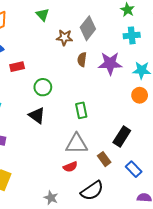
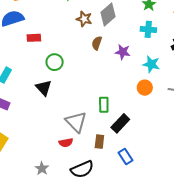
purple star: (110, 63) -> (123, 52), size x0.7
green rectangle: (81, 110) -> (104, 105), moved
gray triangle: (76, 144) -> (76, 122), turned 35
brown rectangle: (104, 159) -> (99, 142), turned 32

